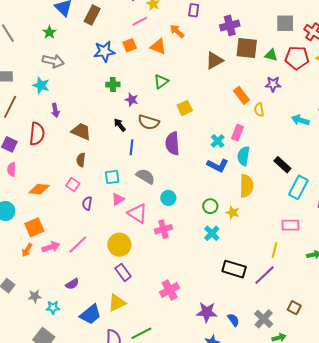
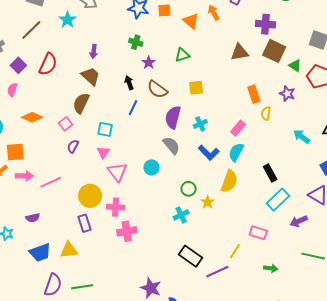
purple arrow: (55, 110) -> (94, 51), moved
cyan cross: (218, 141) -> (200, 124), moved
brown semicircle: (81, 160) -> (81, 103), size x1.5
gray semicircle: (145, 176) -> (171, 145), moved
pink triangle: (118, 199) -> (103, 152), turned -40
pink cross: (163, 229) -> (116, 207), moved
pink cross: (170, 290) -> (127, 231), moved

